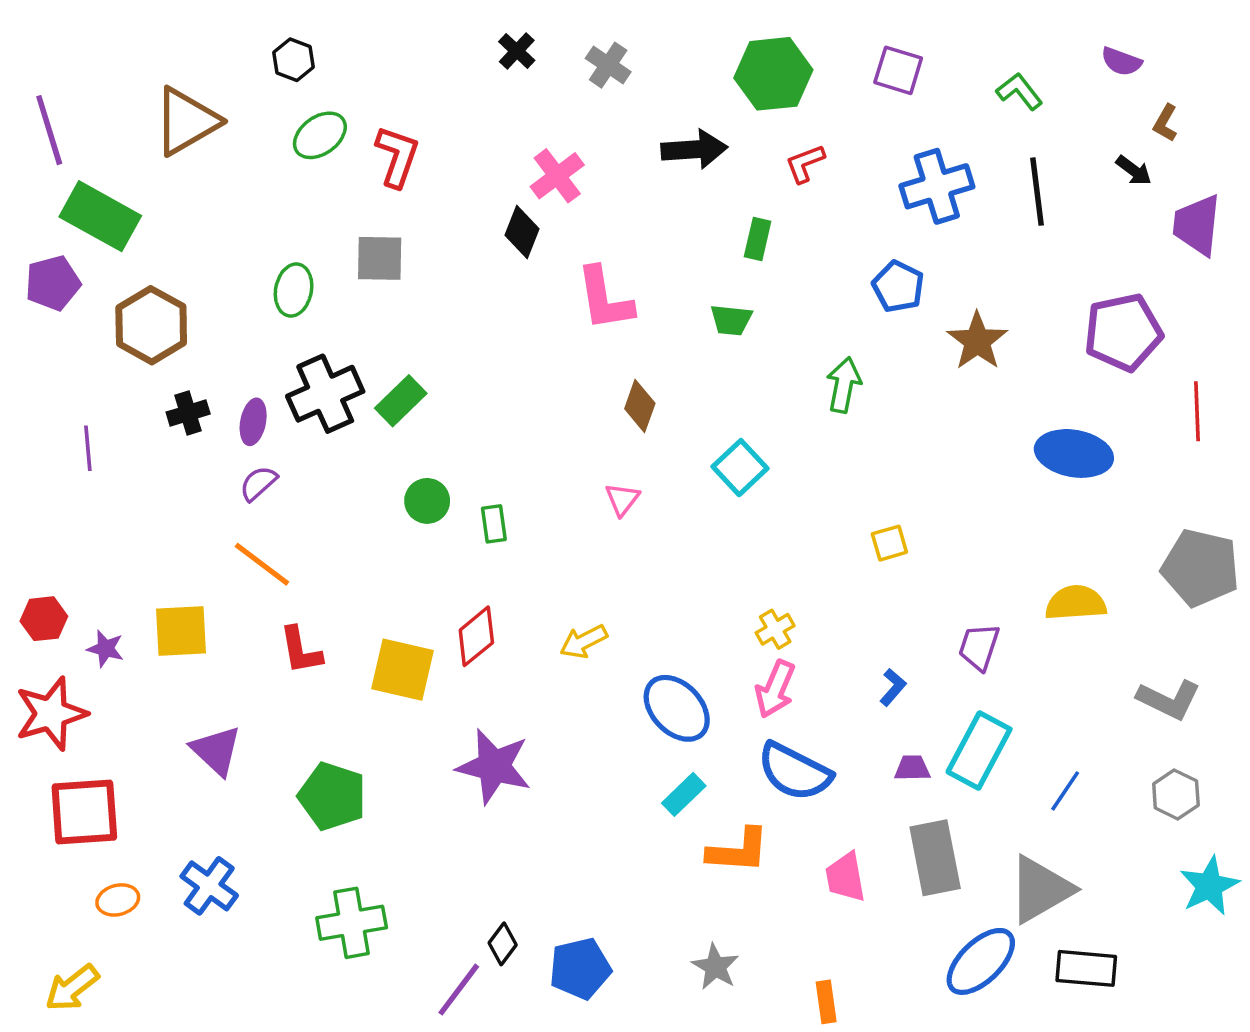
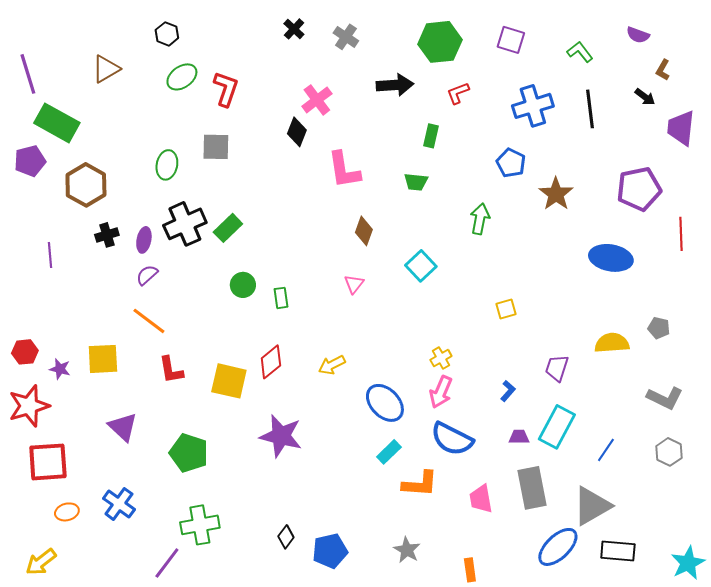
brown triangle: (186, 121) -> (106, 69), size x0.7
gray pentagon: (1201, 568) -> (659, 328), moved, size x0.5
cyan star: (1209, 886) -> (688, 563), moved
purple line: (459, 990) -> (167, 563), moved

